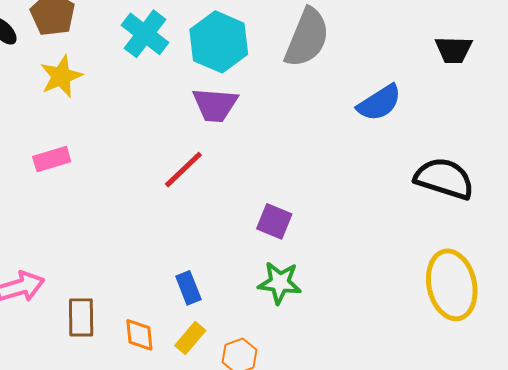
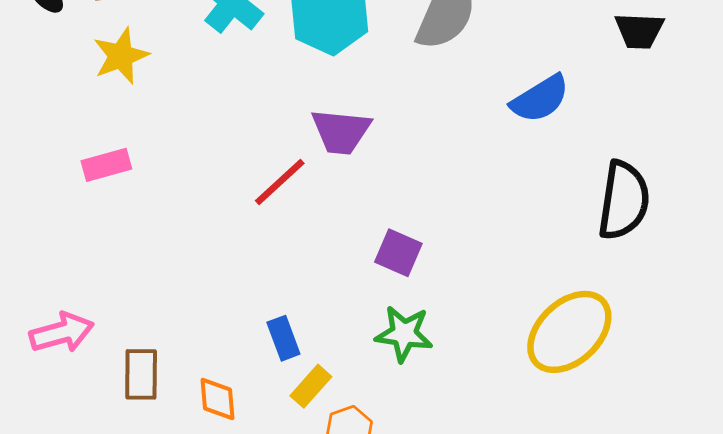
purple trapezoid: (215, 105) -> (341, 132), moved
black semicircle: (444, 178) -> (624, 200), turned 80
yellow ellipse: (452, 285) -> (569, 332), moved, turned 58
yellow rectangle: (190, 338) -> (311, 386), moved

